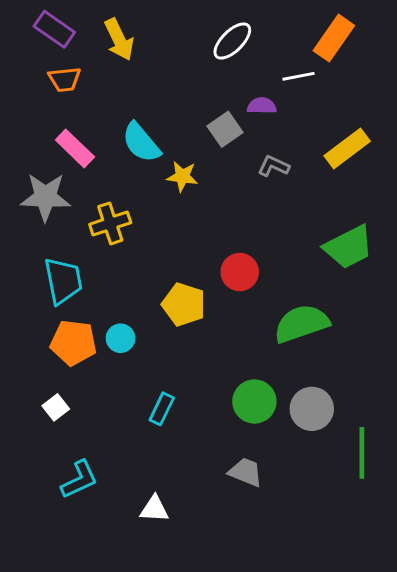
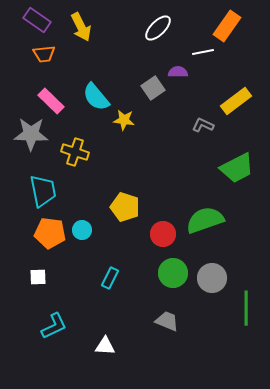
gray L-shape: (274, 166) -> (203, 125), moved
yellow cross: (110, 223) -> (75, 152), turned 36
red circle: (240, 272) -> (163, 234), moved
white square: (56, 407) -> (38, 277), turned 36

